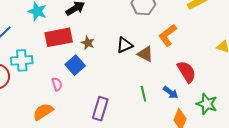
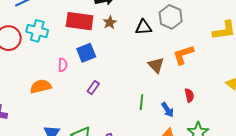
brown star: (88, 43) -> (110, 22), moved
black triangle: (125, 45) -> (143, 27), moved
red semicircle: (187, 72) -> (189, 95), size x0.6
purple rectangle: (100, 109) -> (93, 88), moved, size x0.6

